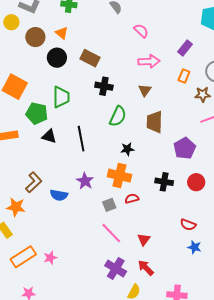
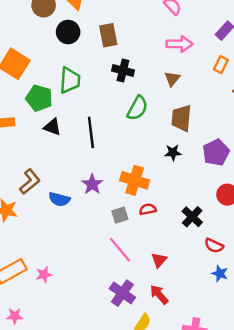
brown rectangle: (90, 58) -> (108, 35), turned 48
black star: (127, 149) -> (173, 153), moved
black cross: (164, 182) -> (192, 217), moved, turned 30

